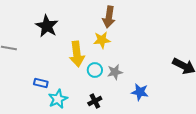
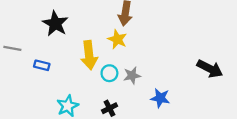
yellow star: (102, 40) -> (117, 39), turned 30
blue rectangle: (41, 83) -> (42, 65), moved

